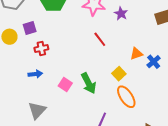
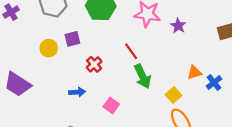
red line: (100, 39) -> (131, 51), moved
red cross: (41, 49) -> (94, 64), moved, turned -32
green arrow: (89, 83) -> (143, 76), moved

